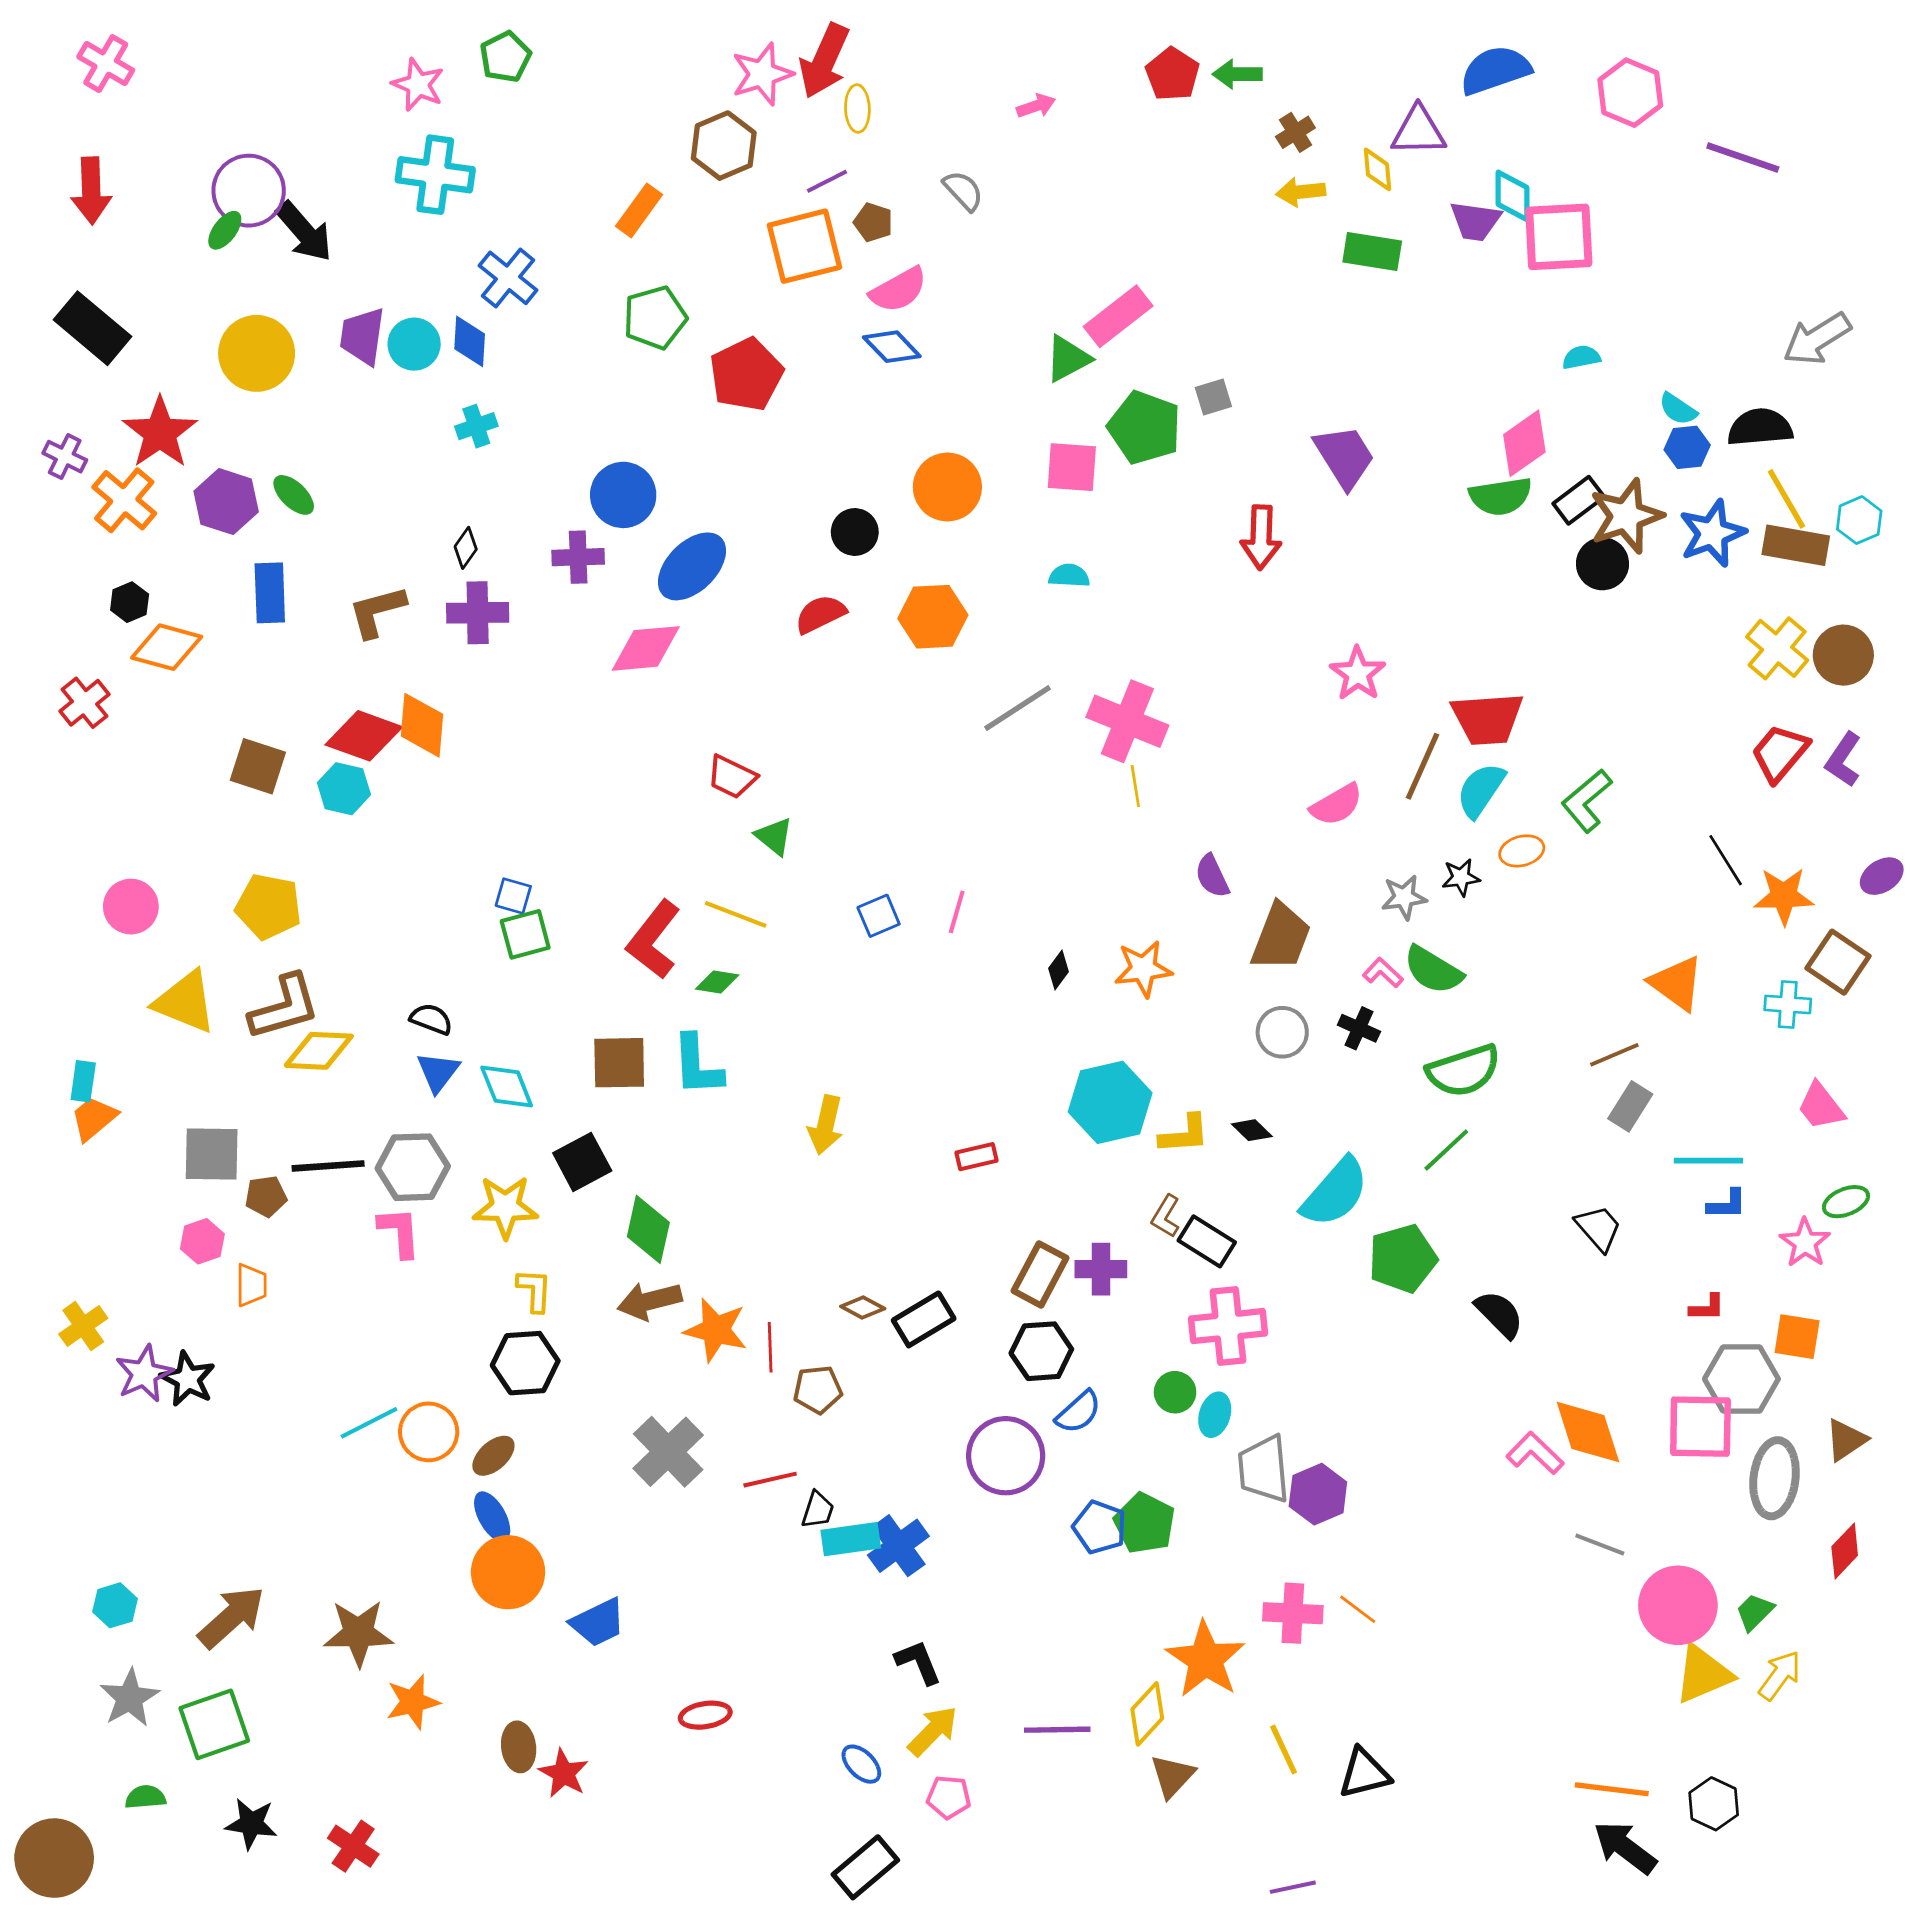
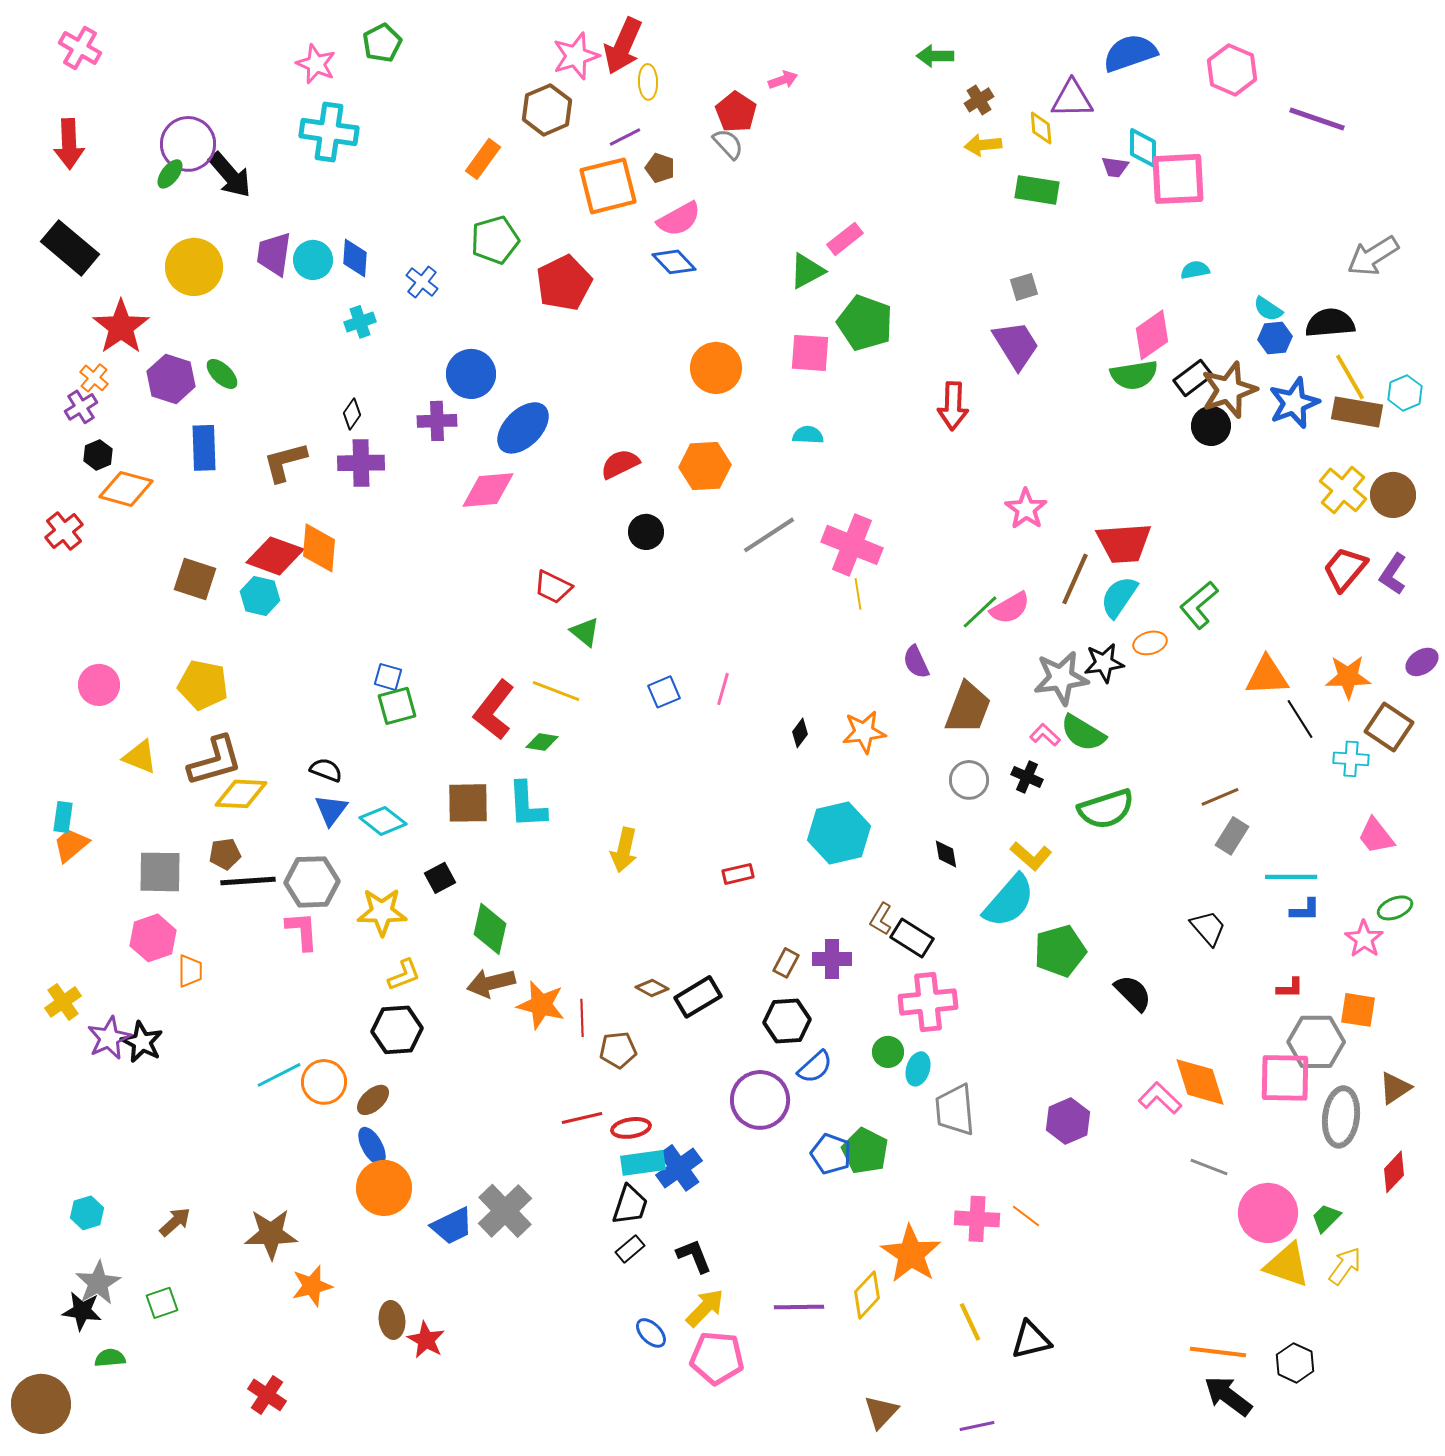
red pentagon: (1172, 74) -> (736, 112), moved
purple trapezoid: (1475, 221) -> (1115, 167), size x0.7
blue cross: (508, 278) -> (422, 282), moved, size x0.7
pink rectangle: (1118, 316) -> (845, 239), size x0.7
gray square: (1213, 397) -> (1024, 287), moved
purple cross: (65, 457) -> (81, 407), moved, turned 32
orange cross: (124, 500) -> (94, 378), size x0.6
black circle: (855, 532) -> (646, 532), moved
black line: (1726, 860) -> (1300, 719), moved
black star: (1461, 877) -> (1104, 663), size x1.4
gray star: (1404, 897) -> (1061, 678), size x1.6
orange triangle: (1677, 983) -> (1267, 676), moved, turned -39
yellow triangle: (185, 1002) -> (140, 757), size x0.7
cyan diamond: (507, 1087) -> (383, 821), turned -30
black diamond: (1252, 1130) -> (946, 854), turned 36
yellow L-shape: (1184, 1134) -> (1031, 856), moved, turned 45
green line: (1446, 1150) -> (980, 612), moved
black square: (582, 1162) -> (440, 878), size x0.7
brown pentagon: (266, 1196) -> (225, 854), moved
pink hexagon: (202, 1241) -> (153, 938), size x1.4
brown rectangle: (1040, 1274) -> (786, 963), size x0.6
yellow L-shape: (534, 1290) -> (404, 975), turned 66
gray cross: (668, 1452) -> (505, 1211), moved
purple hexagon: (1318, 1494) -> (1068, 1121), moved
black trapezoid: (818, 1510) -> (630, 1205), moved, size x1.4
brown arrow: (231, 1617) -> (175, 1222), size x0.6
yellow triangle: (1703, 1674) -> (1287, 1265), turned 42
red ellipse: (705, 1715) -> (631, 1128), moved
green square: (214, 1724) -> (162, 1303), size x0.6
brown triangle: (1172, 1776) -> (881, 1412), moved
pink pentagon: (949, 1797) -> (717, 1358), size x1.6
black star: (251, 1824) -> (82, 1311), moved
black rectangle: (865, 1867) -> (630, 1249), moved, size x0.6

